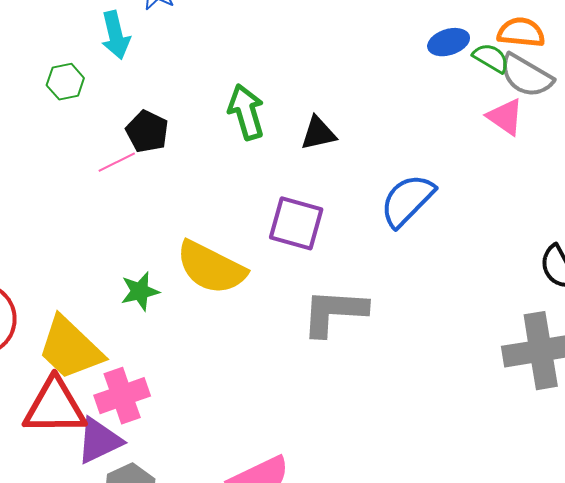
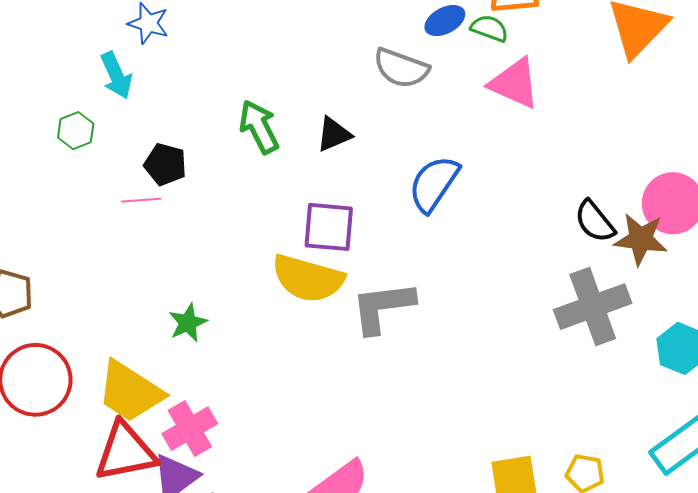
gray semicircle: (526, 76) -> (401, 68), moved
pink triangle: (505, 117) -> (514, 83), size x1.4
pink line: (117, 162) -> (141, 200), turned 33
yellow semicircle: (211, 268) -> (308, 278), moved

